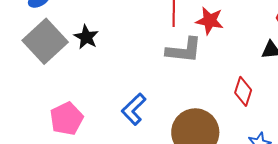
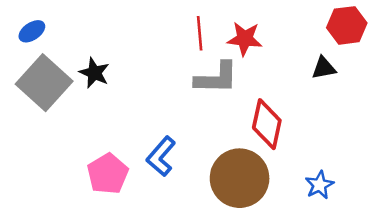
red diamond: (243, 91) -> (267, 124), moved, size x1.4
pink pentagon: (67, 119) -> (108, 174), moved

